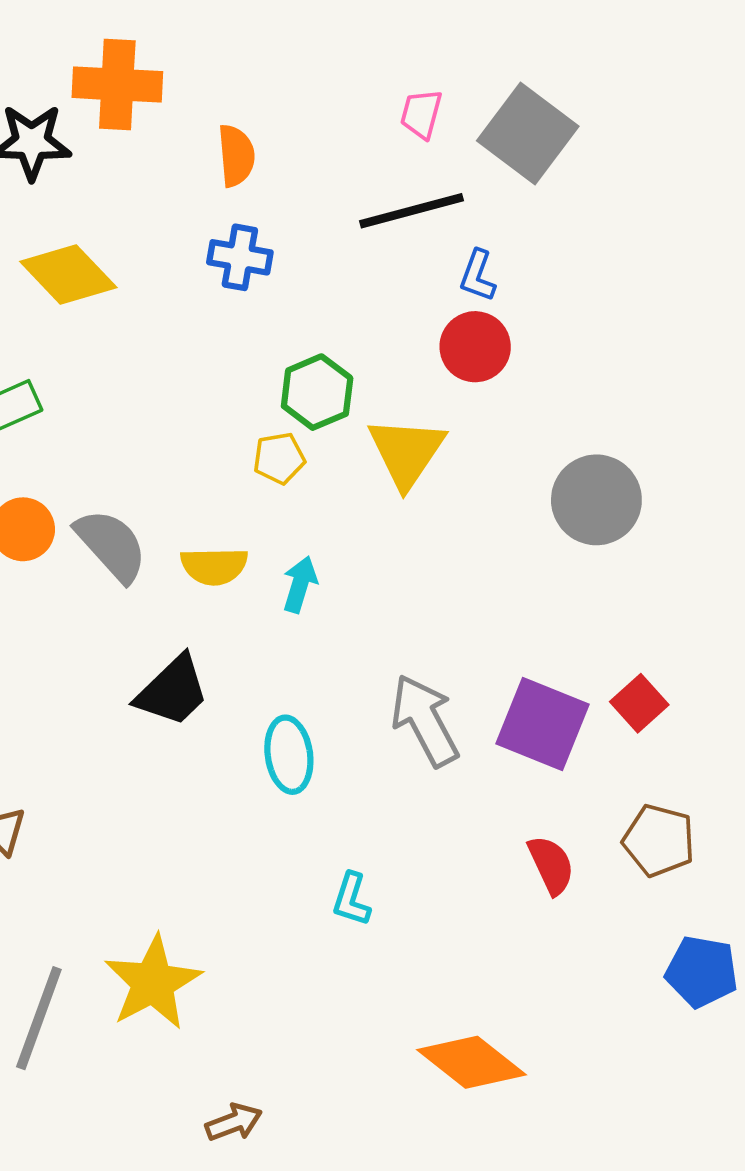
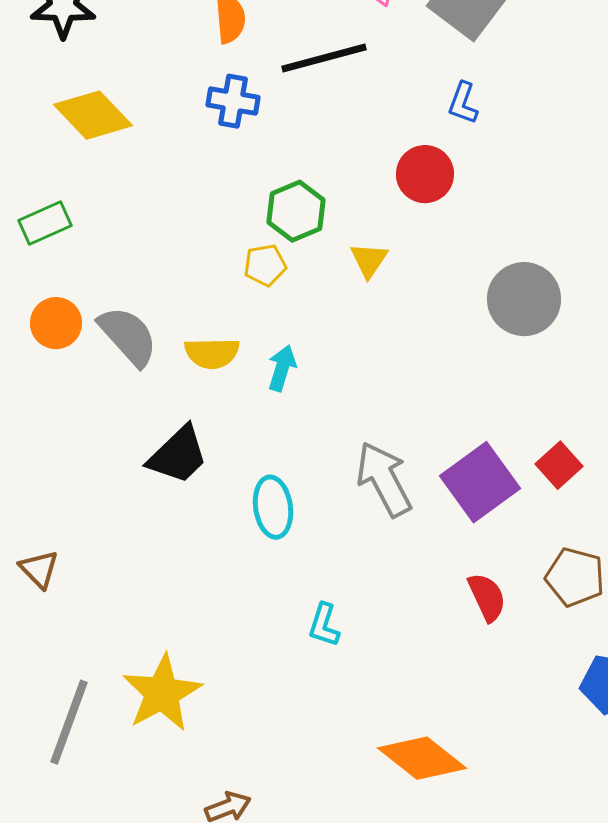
black line: (411, 211) -> (324, 58), moved
blue L-shape: (478, 276) -> (463, 103), moved
yellow triangle: (407, 452) -> (369, 260), size x0.6
purple square: (543, 724) -> (480, 482), turned 32

